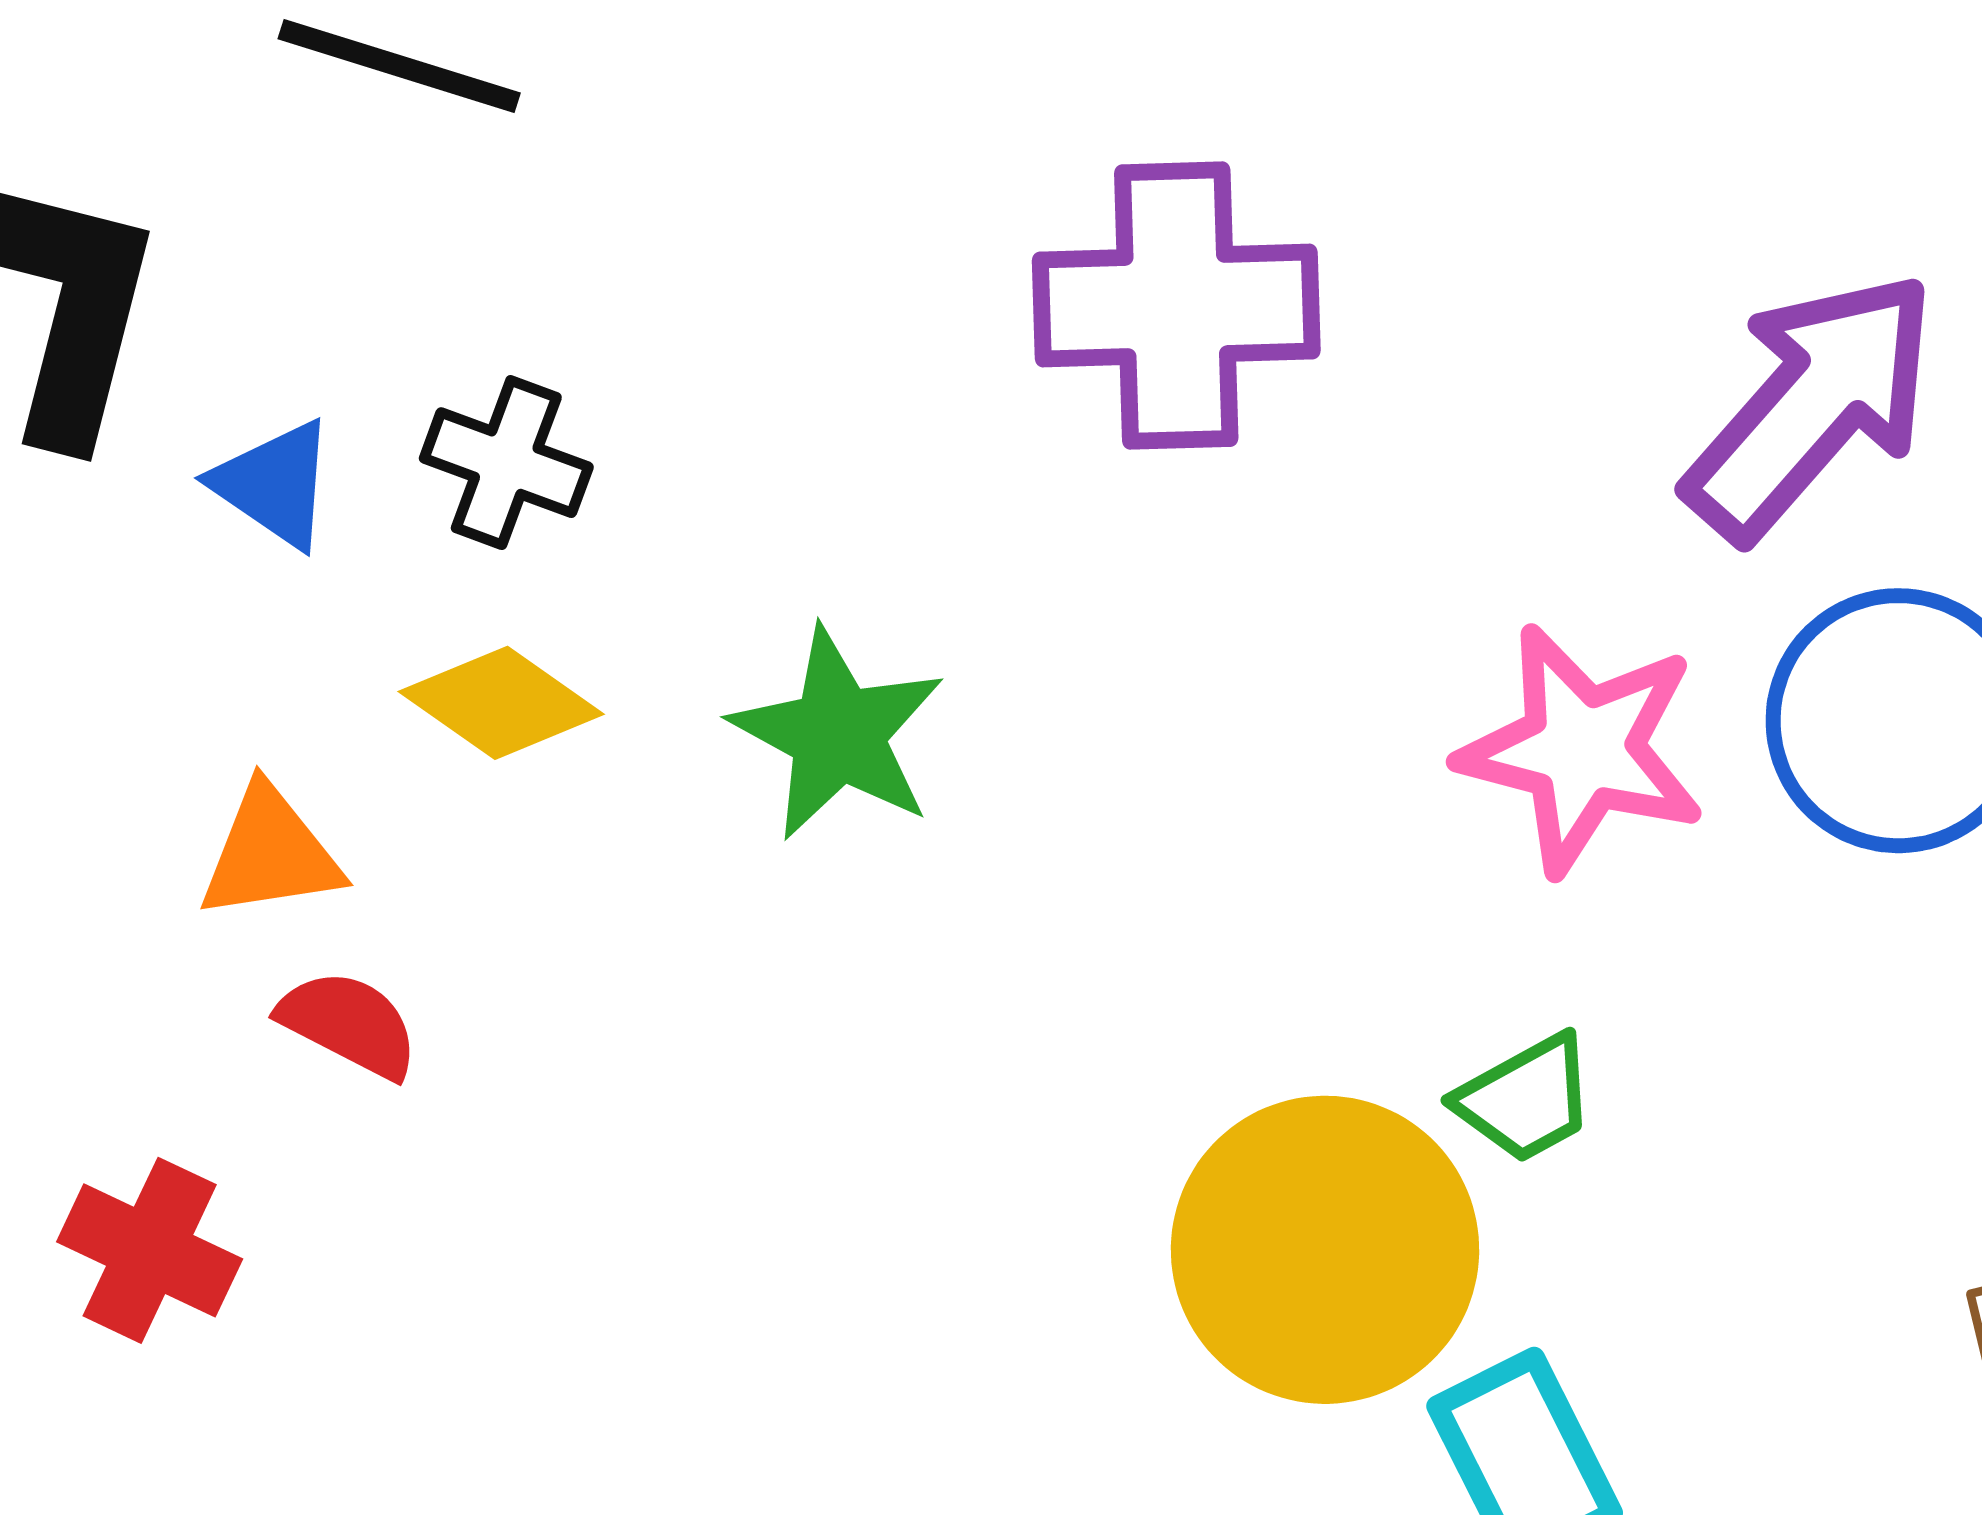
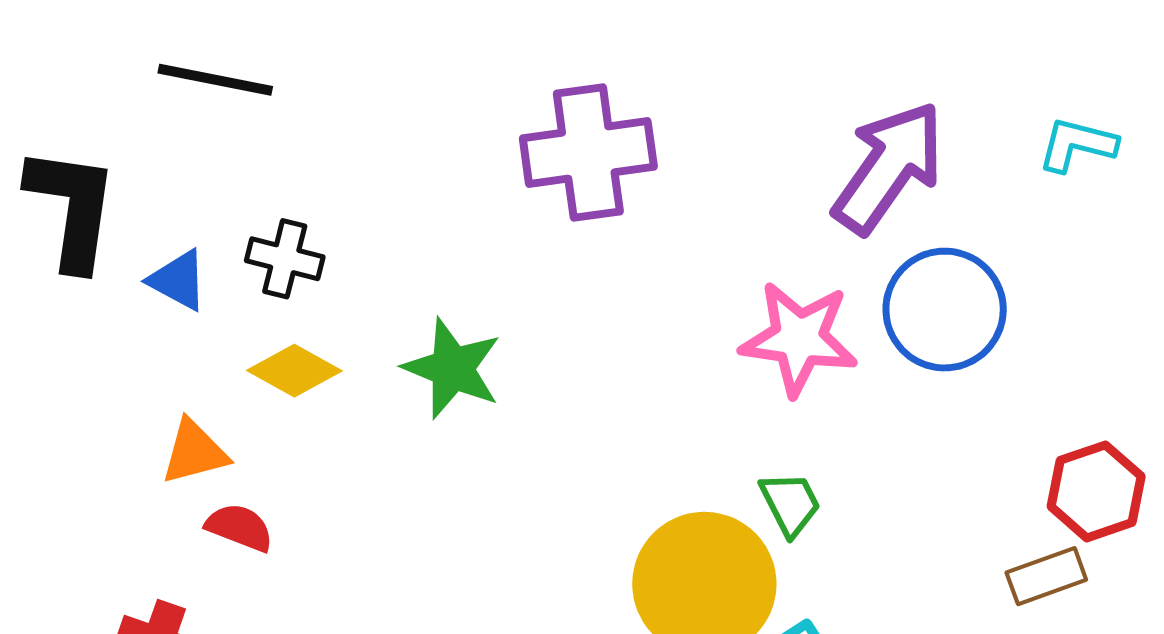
green trapezoid: (1526, 1099) -> (790, 504), turned -82

